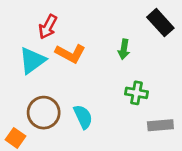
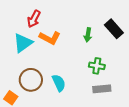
black rectangle: (160, 23) -> (114, 29), moved
gray rectangle: (160, 125) -> (102, 89), moved

